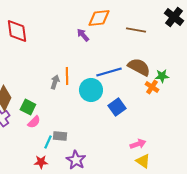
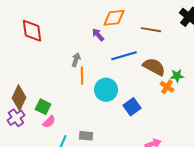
blue line: (109, 72) -> (124, 56), moved
gray arrow: (55, 82) -> (76, 60), moved
gray rectangle: (60, 136) -> (86, 136), moved

